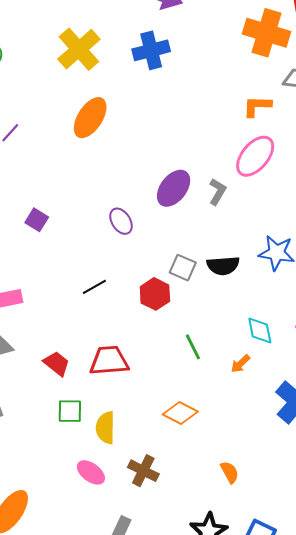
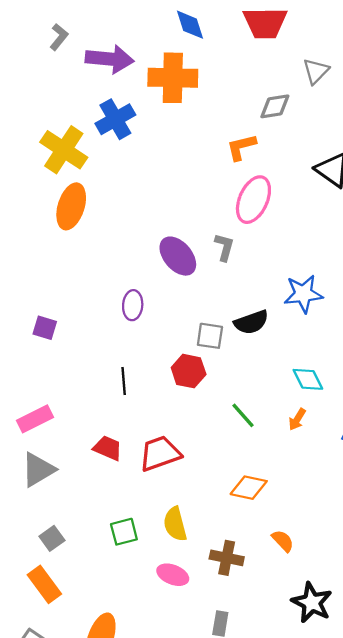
orange cross: (266, 33) -> (173, 78), moved
yellow cross: (79, 49) -> (64, 150), moved
purple ellipse: (174, 188) -> (178, 256), turned -63
purple ellipse: (121, 221) -> (133, 305), turned 52
black line: (94, 287) -> (124, 381), turned -50
red trapezoid: (57, 363) -> (108, 448), moved
green square: (70, 411) -> (124, 532), moved
orange semicircle: (230, 472) -> (283, 541), moved

